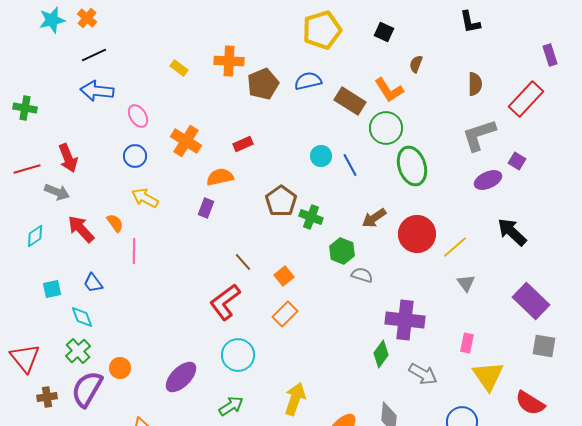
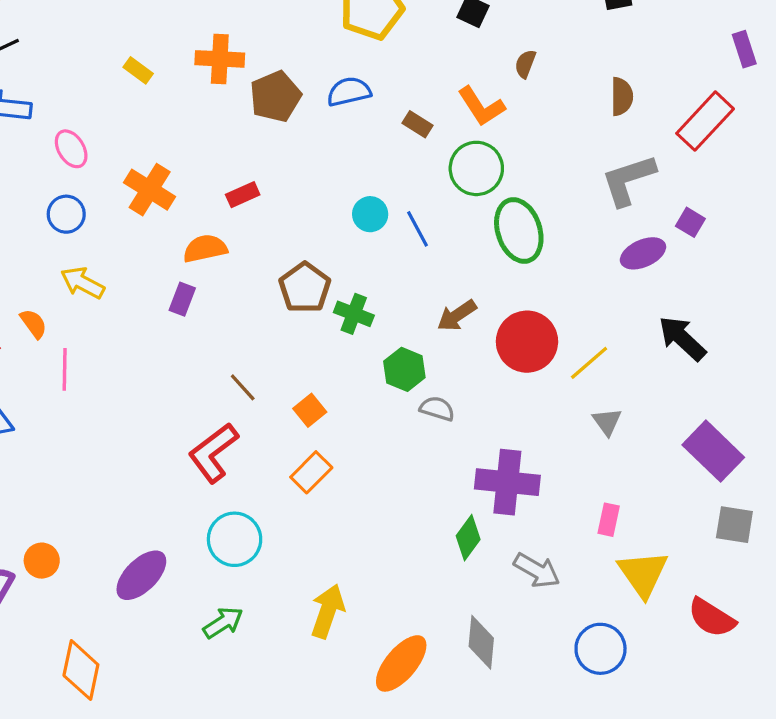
brown rectangle: (350, 101) -> (418, 124), size x0.6

